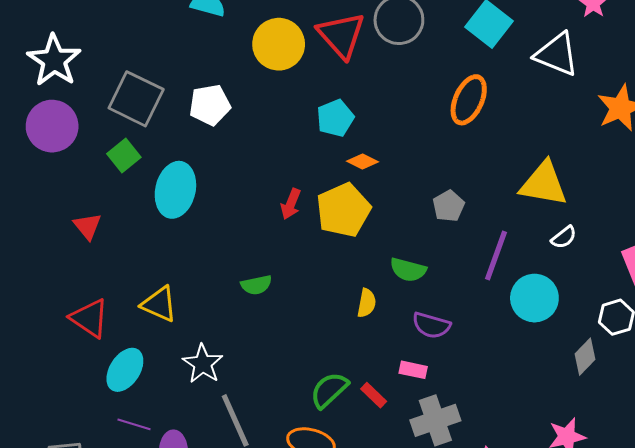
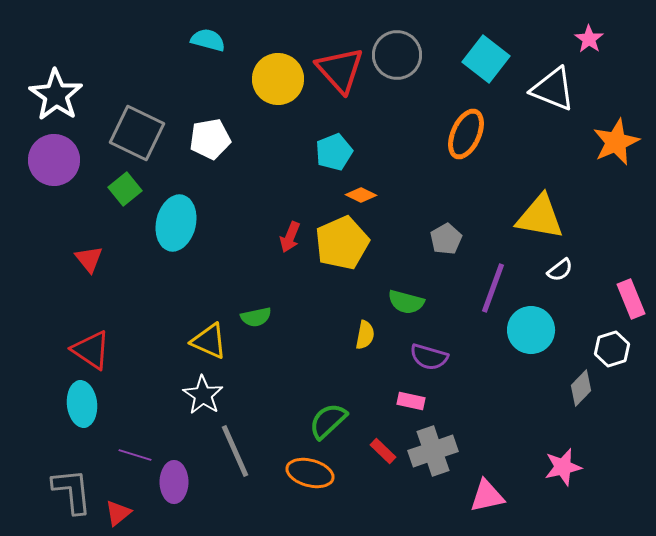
yellow triangle: (159, 304) -> (209, 341), moved
cyan ellipse: (125, 370) -> (82, 404), moved, turned -39
red rectangle: (374, 395) -> (383, 451), moved

